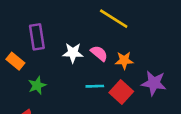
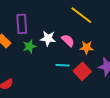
green star: (37, 85) -> (30, 46), moved

